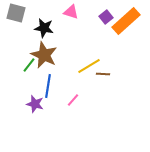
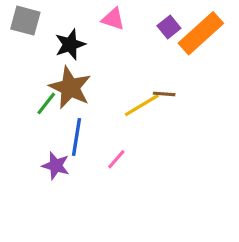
black star: (44, 28) -> (70, 44), turned -30
brown line: (103, 74) -> (164, 94), moved

